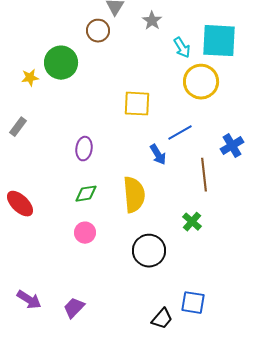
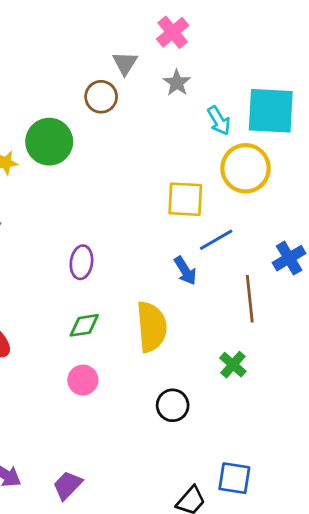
yellow square: (137, 104) -> (185, 199), moved
black circle: (149, 251) -> (173, 405), size x0.7

